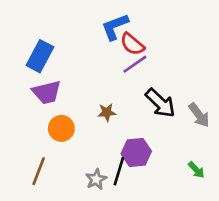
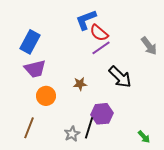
gray arrow: (199, 115) -> (149, 46), moved
green arrow: (196, 170) -> (144, 137), moved

